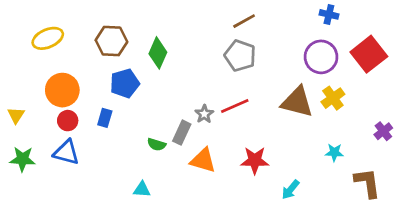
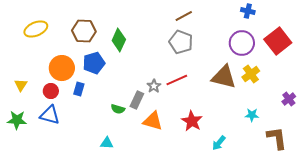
orange circle: (62, 90) -> (62, 68), moved
yellow triangle: (16, 115) -> (21, 85), moved
red star: (255, 160) -> (192, 121), turned 30

